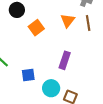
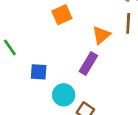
orange triangle: (68, 21) -> (101, 35), moved

